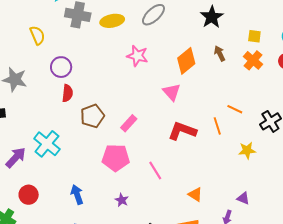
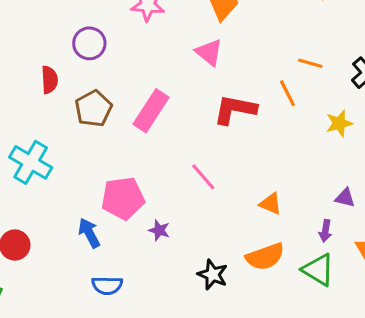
purple circle: (61, 67) -> (89, 43), moved
pink rectangle: (129, 123) -> (151, 111), size x1.5
pink pentagon: (116, 158) -> (123, 198), moved

